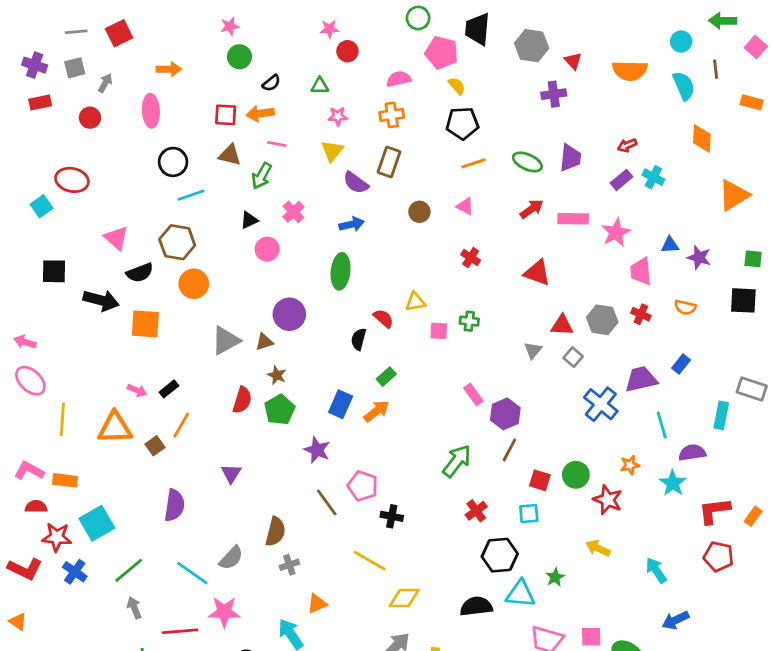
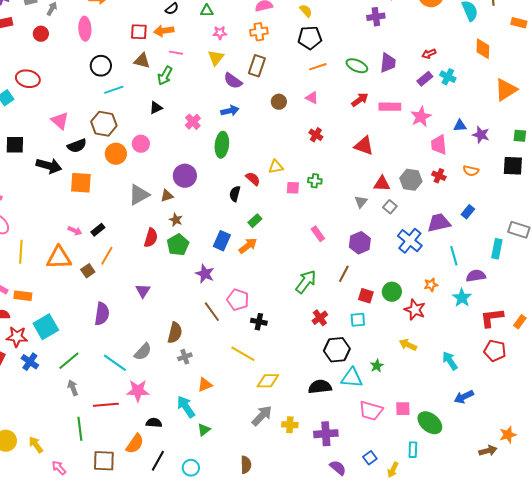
pink cross: (293, 212) -> (193, 122), moved
pink circle: (267, 249) -> (141, 144), moved
purple hexagon: (505, 414) -> (360, 243), moved

